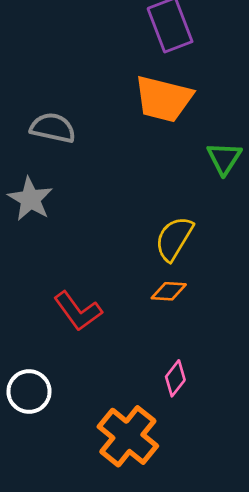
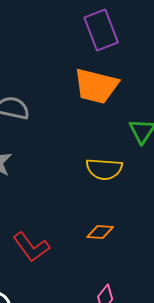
yellow semicircle: (174, 239) -> (104, 169), moved, turned -117

